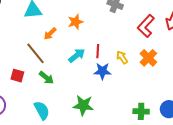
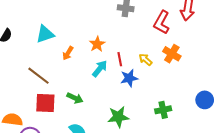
orange star: (76, 22) -> (97, 44), moved
brown line: (35, 53) -> (38, 76), moved
red square: (17, 76) -> (45, 103), size x1.5
green cross: (141, 111) -> (163, 110), moved

